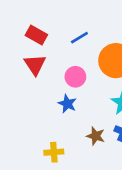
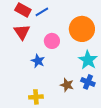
blue line: (79, 38) -> (42, 12), moved
blue star: (67, 104) -> (38, 61), moved

